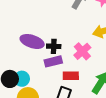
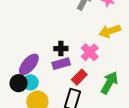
purple ellipse: (32, 41) -> (29, 64), moved, turned -65
red rectangle: (71, 76) -> (79, 77), turned -42

